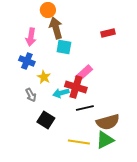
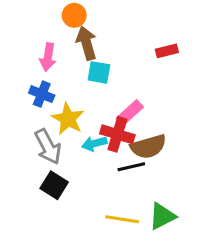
yellow star: (44, 77) -> (68, 119), size x1.5
gray arrow: (31, 95) -> (48, 147), size x1.6
black square: (46, 120) -> (54, 185), moved
brown semicircle: (108, 122) -> (148, 147), moved

